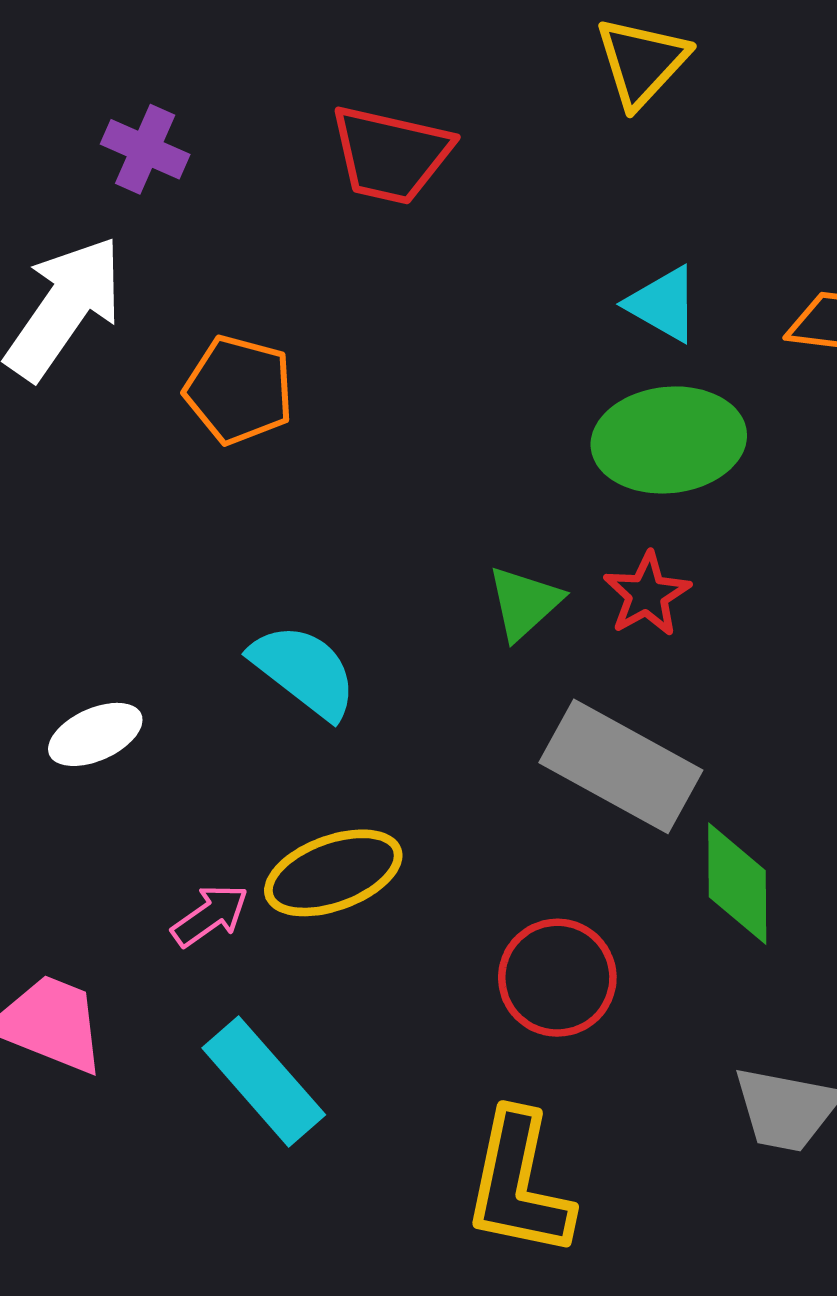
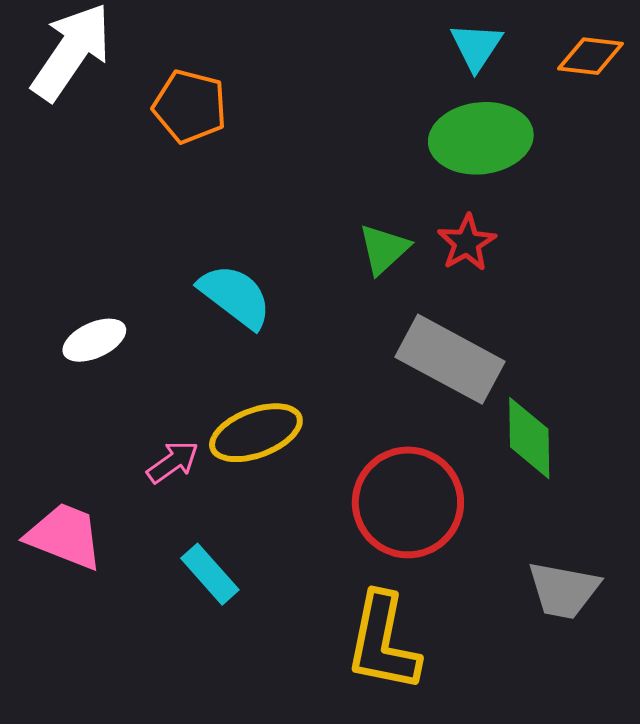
cyan triangle: (663, 304) -> (476, 46), turned 34
red circle: (557, 978) -> (408, 502), size x1.4
cyan rectangle: (264, 1081) -> (210, 574), size x0.7

